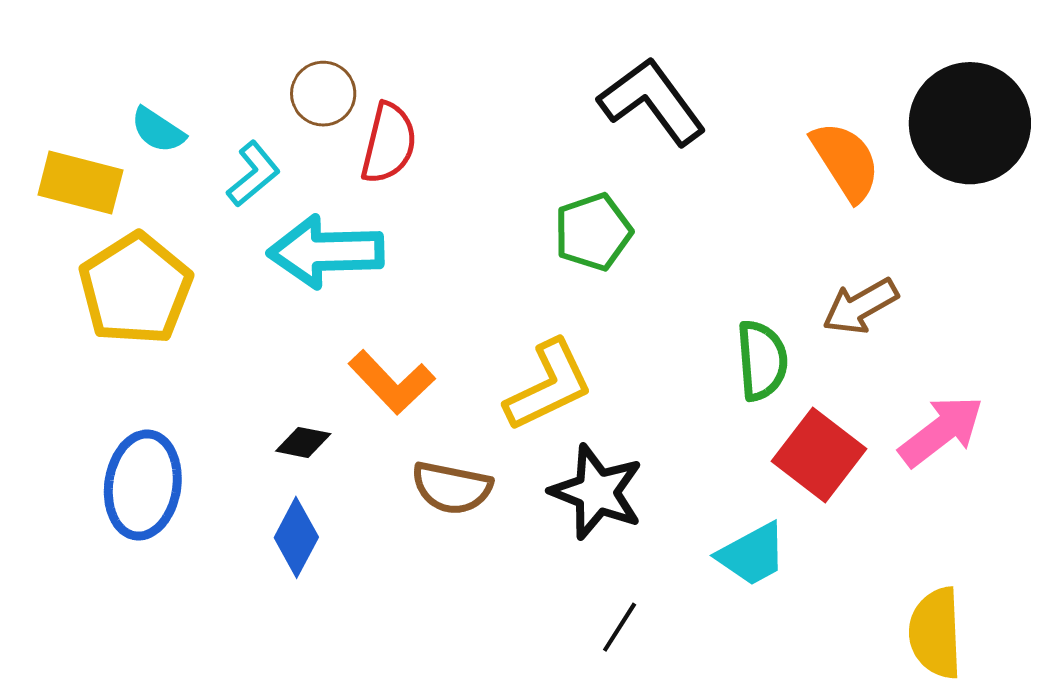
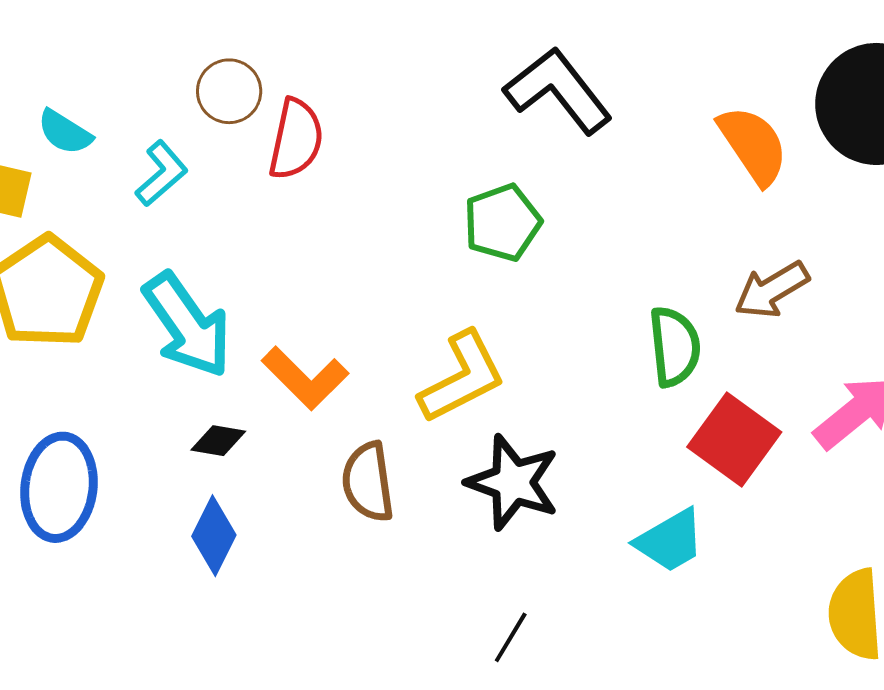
cyan arrow: (326, 252) -> (187, 325), moved, turned -122
brown semicircle: (452, 488) -> (368, 482), turned 72
black line: (620, 627) -> (511, 637), moved

